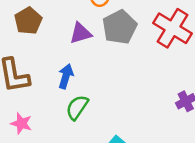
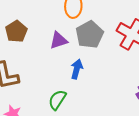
blue arrow: (66, 76) -> (77, 69), moved

